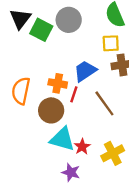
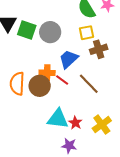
gray circle: (69, 20) -> (50, 32), moved
red line: (74, 94) -> (62, 80), turned -64
brown circle: (51, 110) -> (40, 86), moved

